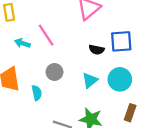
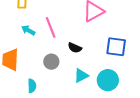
black semicircle: (97, 50) -> (75, 48), moved
cyan semicircle: (37, 93) -> (32, 86), moved

